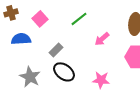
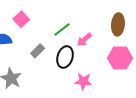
green line: (79, 19) -> (62, 30), moved
black ellipse: (64, 72) -> (65, 57), moved, turned 70

